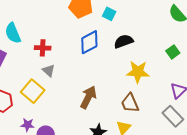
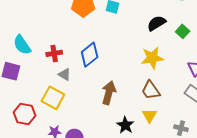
black semicircle: (124, 41) -> (157, 23), moved
blue diamond: (89, 42) -> (90, 55), moved

